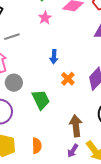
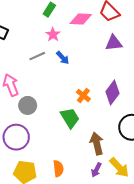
gray line: (12, 37) -> (37, 56), moved
blue arrow: (54, 57) -> (63, 58), moved, turned -40
green trapezoid: (41, 100) -> (70, 118), moved

